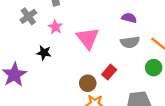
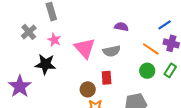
gray semicircle: (130, 42) -> (112, 51), moved
black star: (44, 53) -> (45, 64), size x1.5
red rectangle: (109, 72) -> (107, 78), turned -40

